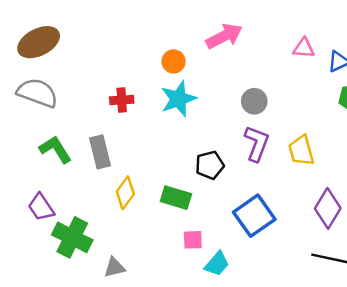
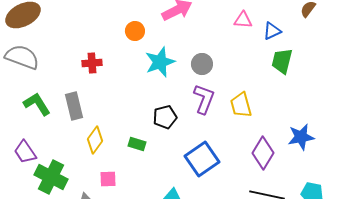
cyan star: (178, 99) -> (160, 62), moved
green rectangle: (176, 198) -> (137, 144), size x0.7
pink square: (193, 240) -> (108, 179), moved

